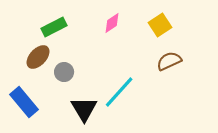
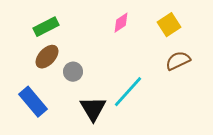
green rectangle: (54, 27) -> (46, 27), moved

